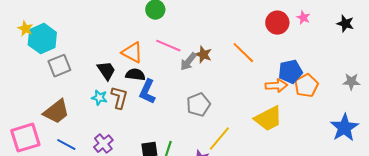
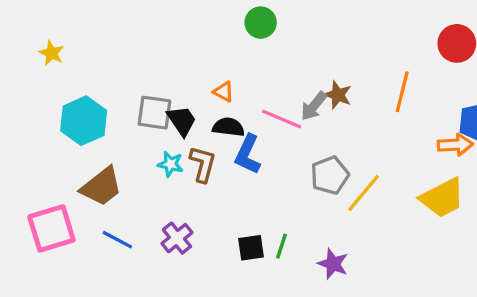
cyan hexagon: (42, 39) -> (84, 121), moved
pink line: (168, 46) -> (281, 119), moved
orange triangle: (132, 53) -> (224, 92), size x0.6
orange line: (243, 53) -> (402, 92), turned 60
gray square: (59, 66) -> (154, 113), moved, turned 30
yellow line: (219, 139) -> (364, 193), moved

